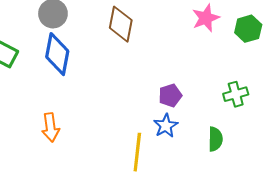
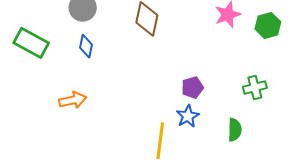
blue diamond: (57, 54) -> (86, 46), size x0.6
orange arrow: (51, 127) -> (73, 100), moved, turned -96

